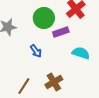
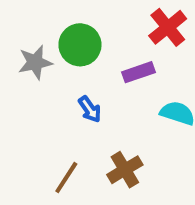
green circle: (44, 18) -> (80, 45), moved

